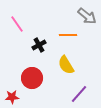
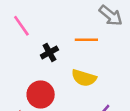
yellow semicircle: (66, 65) -> (84, 78), turned -42

